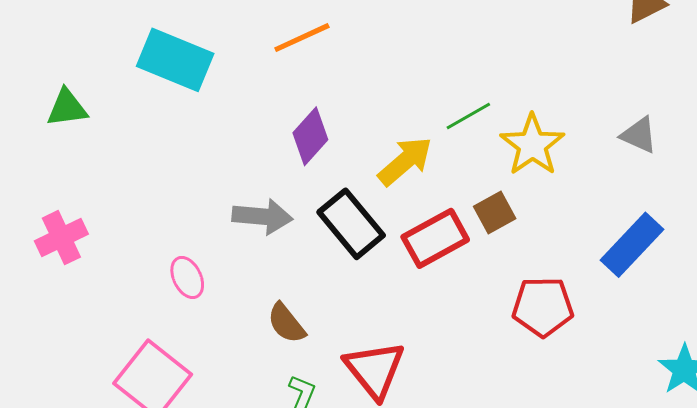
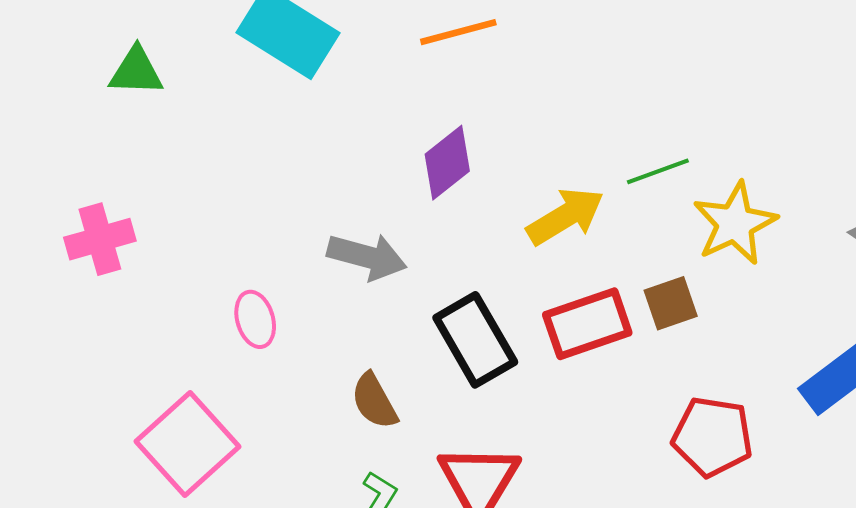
black rectangle: (351, 224) -> (475, 340), moved

